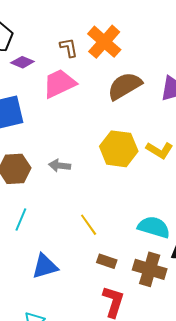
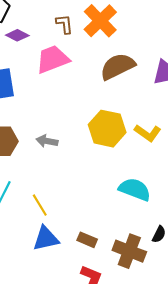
yellow line: (89, 225) -> (40, 205), moved
cyan semicircle: (154, 227) -> (135, 189), moved
blue triangle: (45, 266) -> (46, 239), moved

